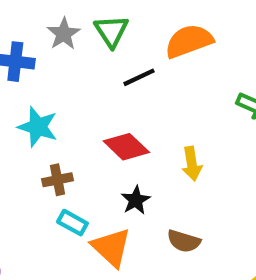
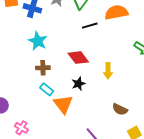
brown semicircle: (184, 241) -> (120, 109), moved

